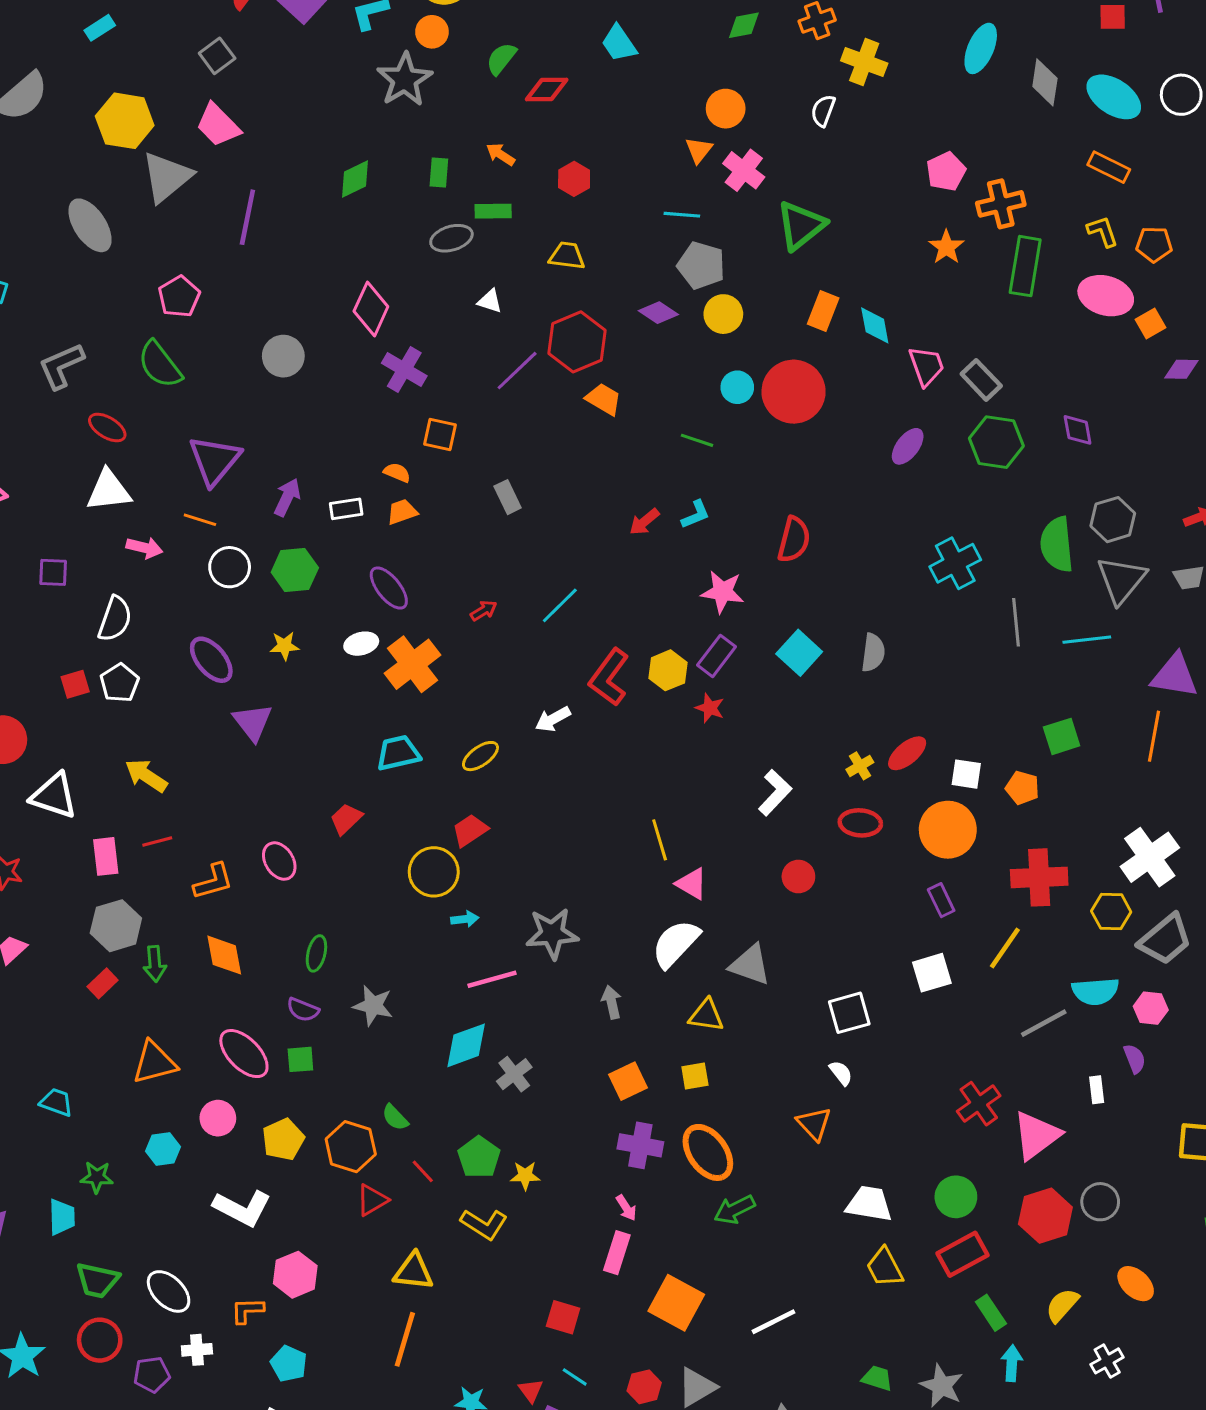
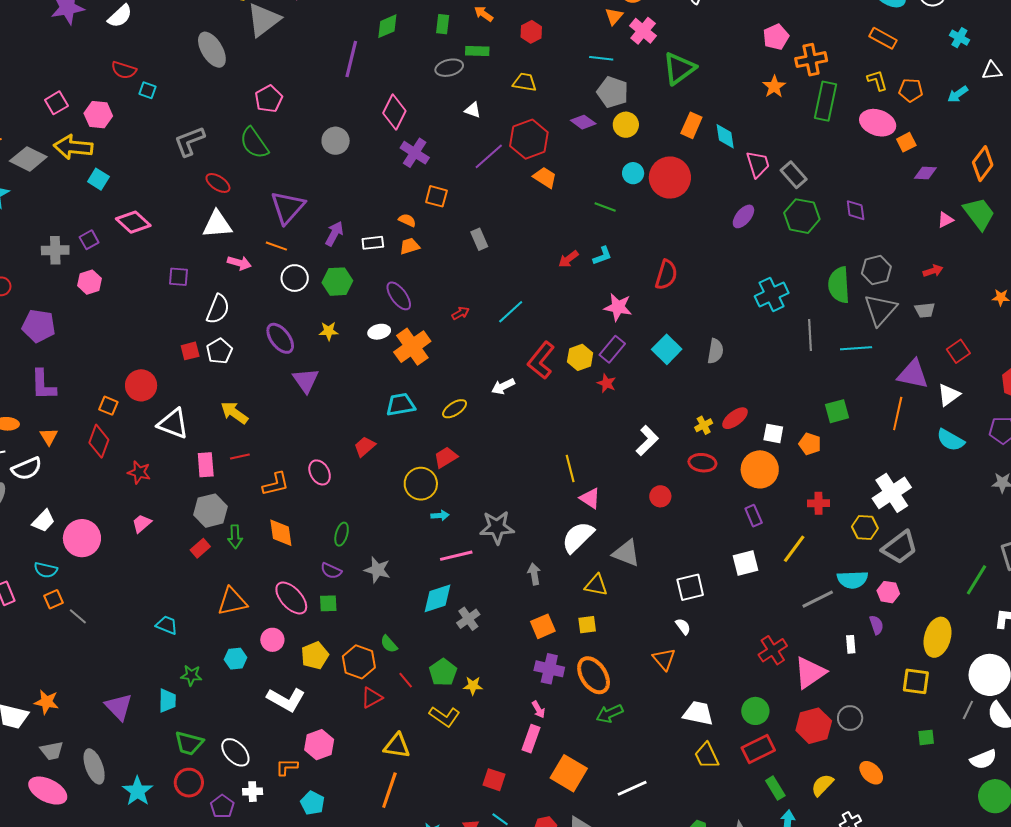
purple line: (247, 217) -> (351, 59), moved
red cross: (1039, 877) -> (819, 503), size x0.6
purple pentagon: (152, 1374) -> (222, 806), turned -30

